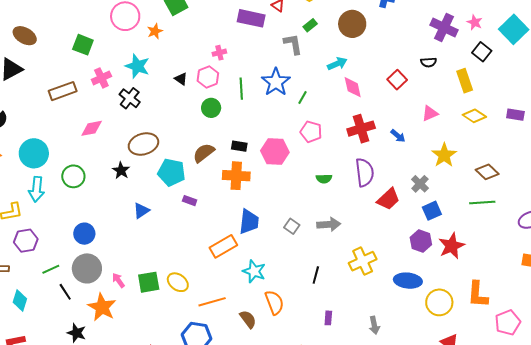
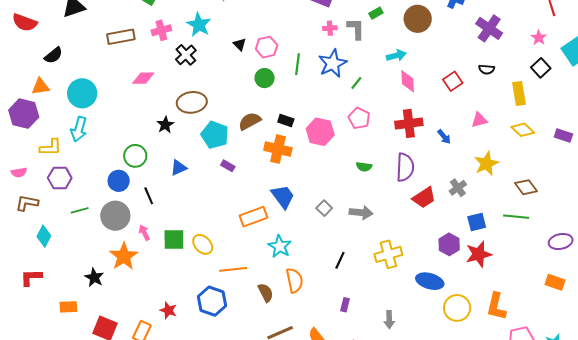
purple cross: (444, 27) -> (489, 28), moved
pink cross: (219, 53) -> (330, 28), moved
green circle: (73, 176) -> (135, 156), moved
blue square: (432, 211) -> (477, 222), moved
blue trapezoid: (249, 222) -> (283, 196), turned -52
black line: (65, 292) -> (149, 196), moved

